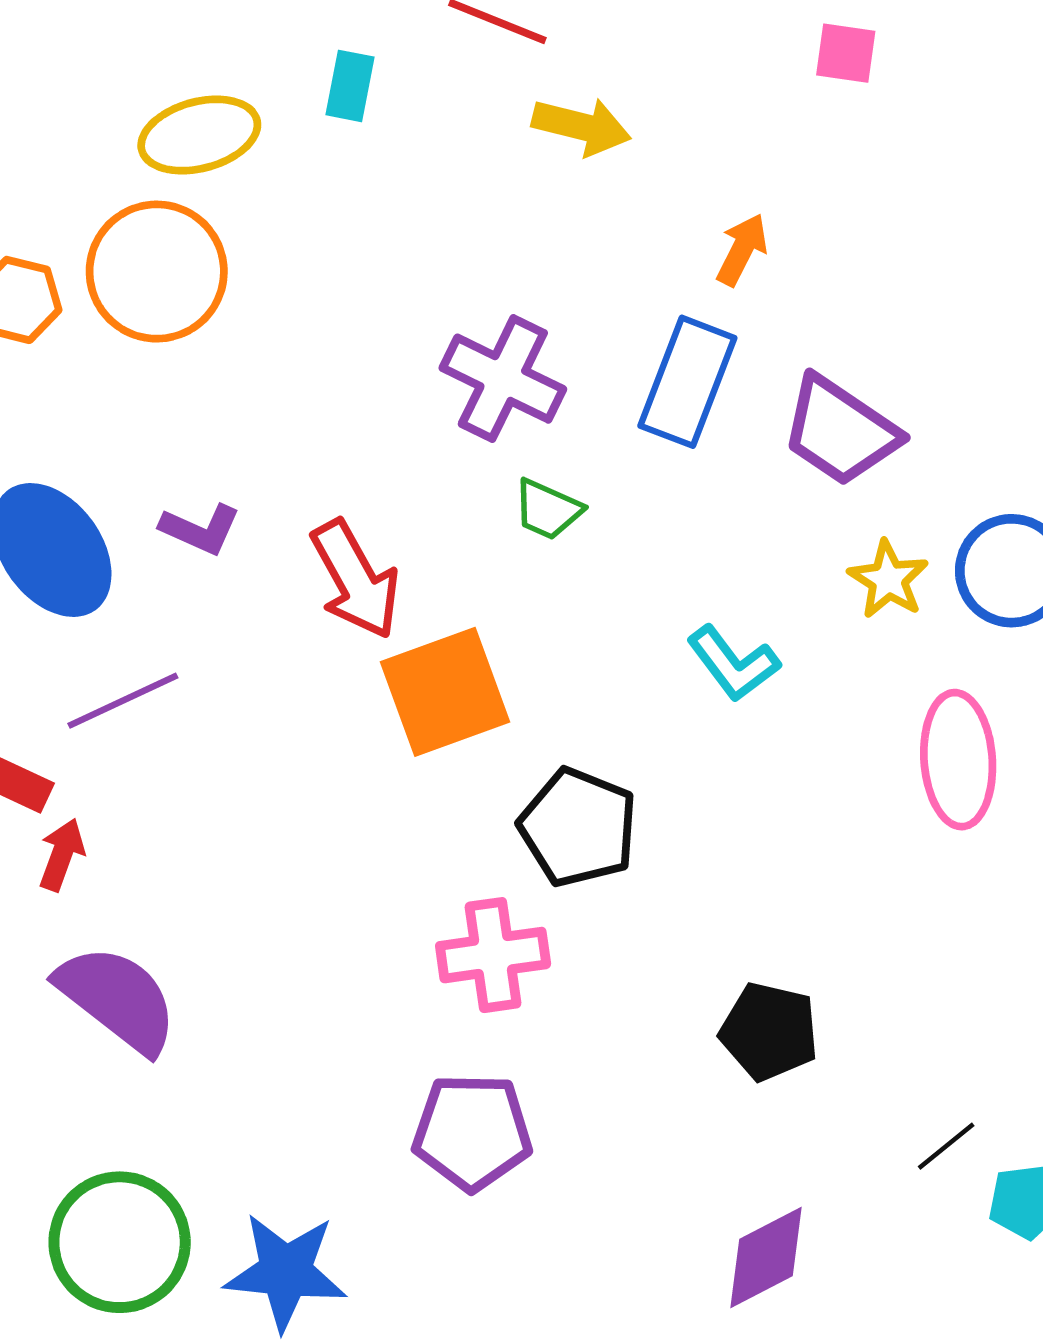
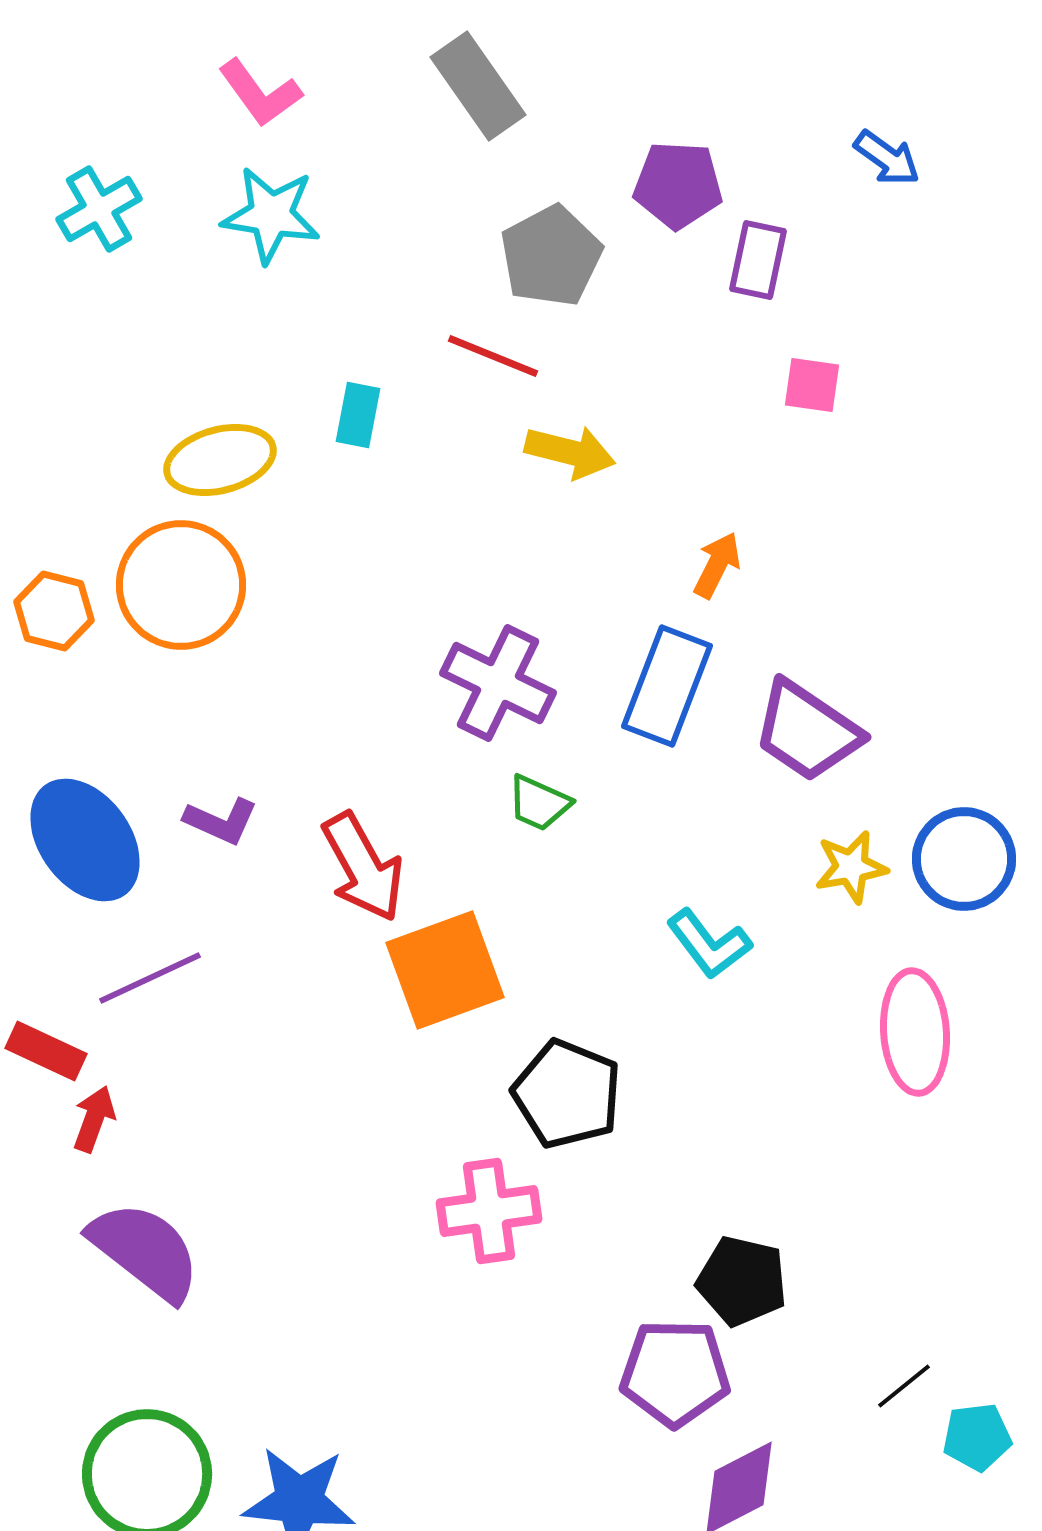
yellow star: (888, 579) -> (851, 867), turned 30
purple pentagon: (472, 1132) -> (675, 1373), moved

